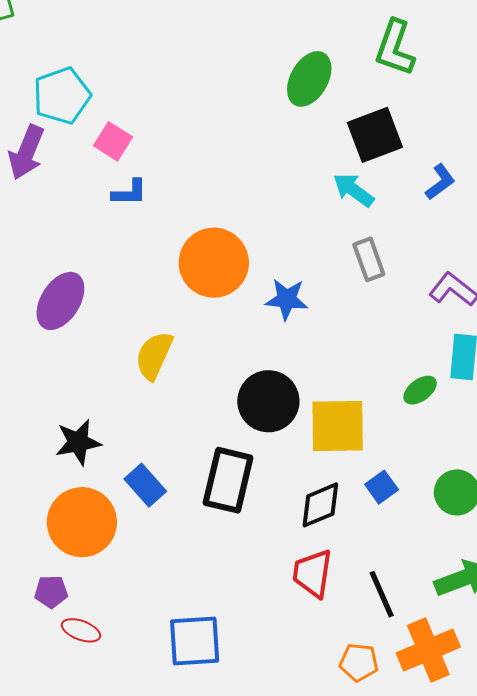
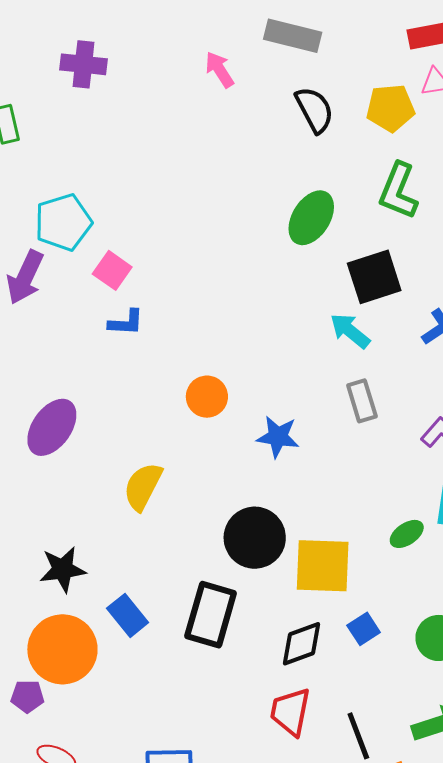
orange circle: (214, 263) -> (207, 397), size x0.6
purple pentagon: (51, 592) -> (27, 696), moved

